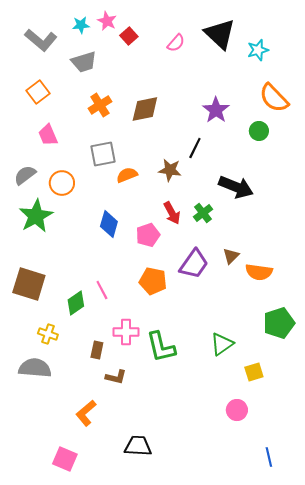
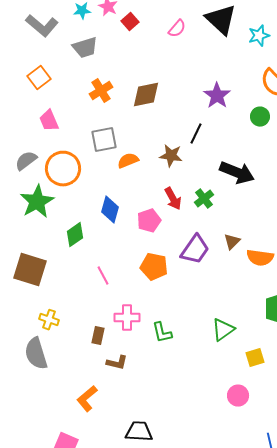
orange circle: (62, 183) -> (63, 169), size x1.4
green diamond: (76, 303) -> (75, 235), moved
green L-shape: (161, 347) -> (162, 333), size x0.7
gray semicircle: (35, 368) -> (36, 354), turned -112

